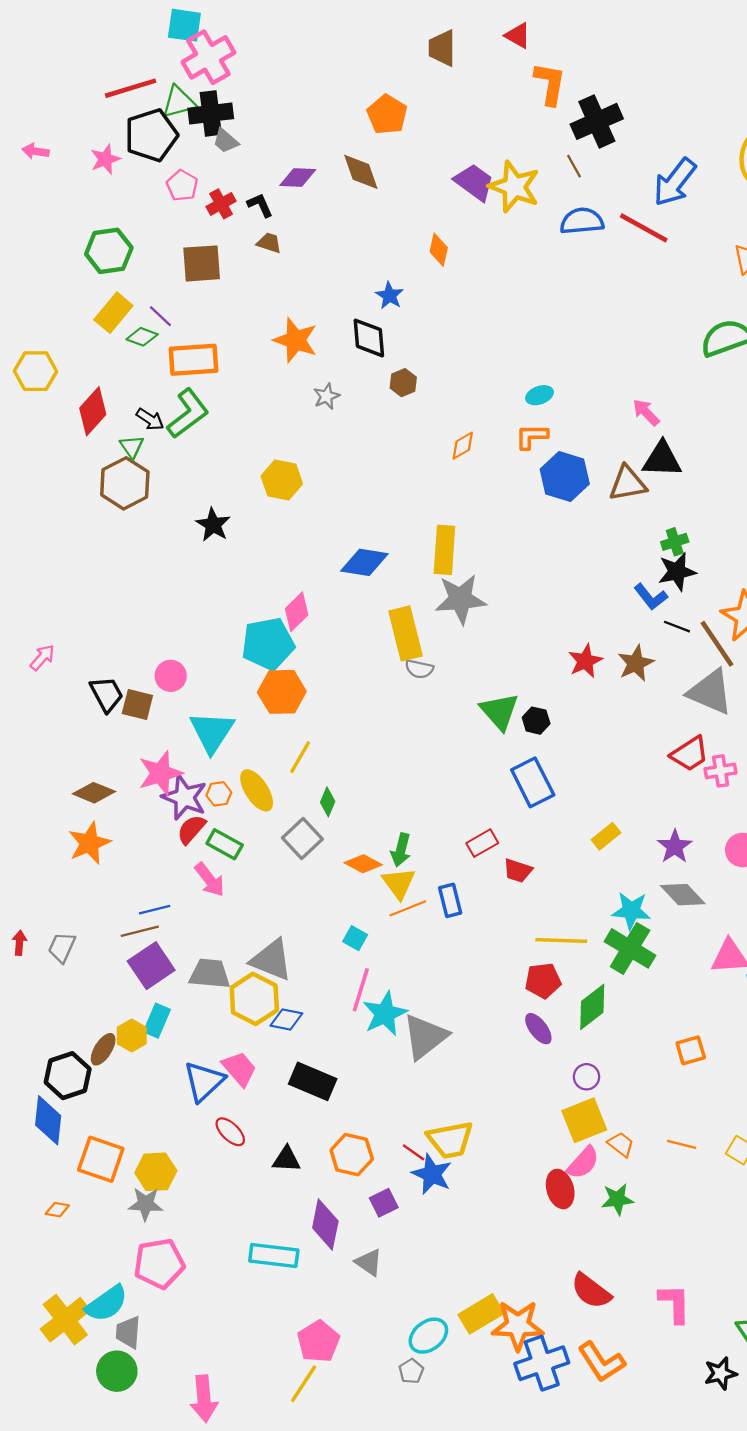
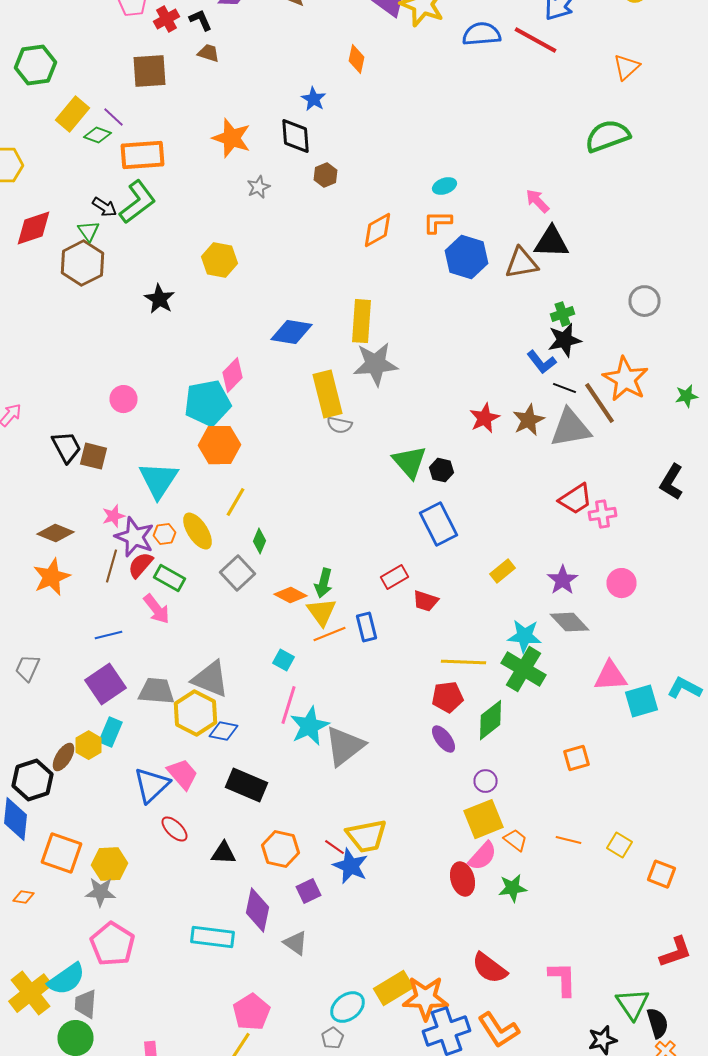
green hexagon: (109, 251) -> (36, 65), moved
red diamond: (93, 411) -> (34, 228), moved, turned 30
orange diamond: (463, 446) -> (378, 230), size x1.4
pink circle: (171, 676) -> (124, 399), moved
gray triangle: (710, 692) -> (570, 428), moved, turned -33
pink star: (160, 773) -> (114, 516), size x0.6
brown line: (140, 931) -> (112, 566), moved, turned -60
pink pentagon: (159, 1263) -> (112, 944), turned -30

